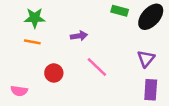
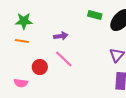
pink line: (97, 67) -> (64, 59), moved
pink semicircle: (19, 91) -> (21, 83), moved

